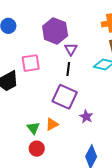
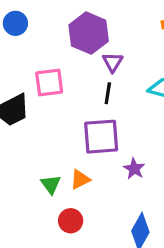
purple square: (65, 97) -> (101, 137), turned -30
red circle: (37, 149) -> (71, 221), moved

